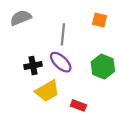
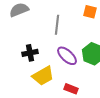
purple ellipse: (61, 62) -> (67, 56), moved

